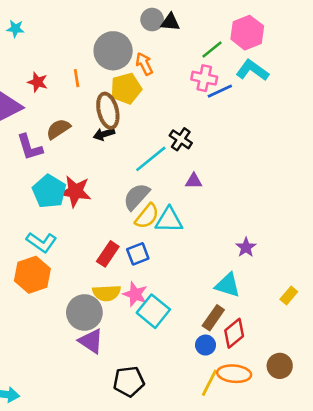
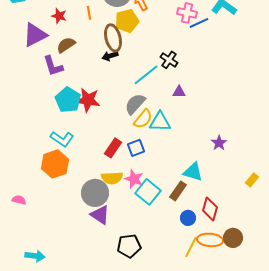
brown semicircle: (58, 129) -> (66, 45), moved
cyan triangle: (228, 285) -> (193, 172), moved
brown rectangle: (213, 318) -> (178, 191), moved
red diamond: (234, 333) -> (210, 209), turned -35
brown circle: (280, 366) -> (233, 238), moved

